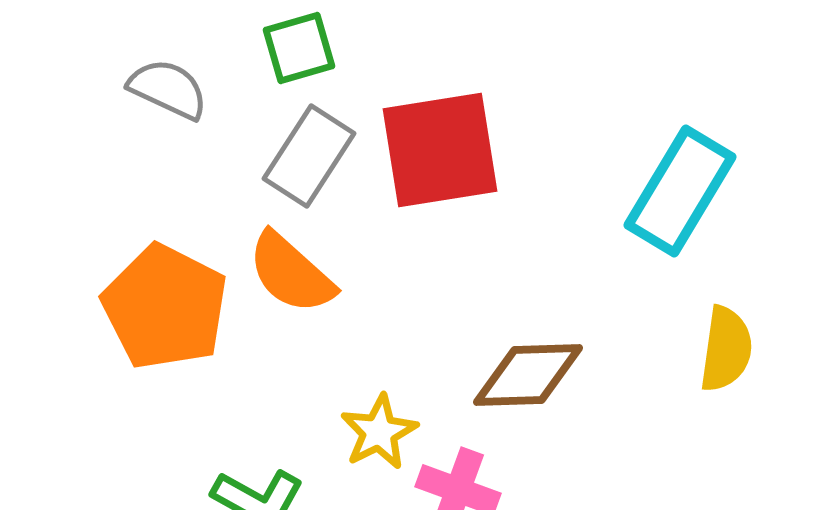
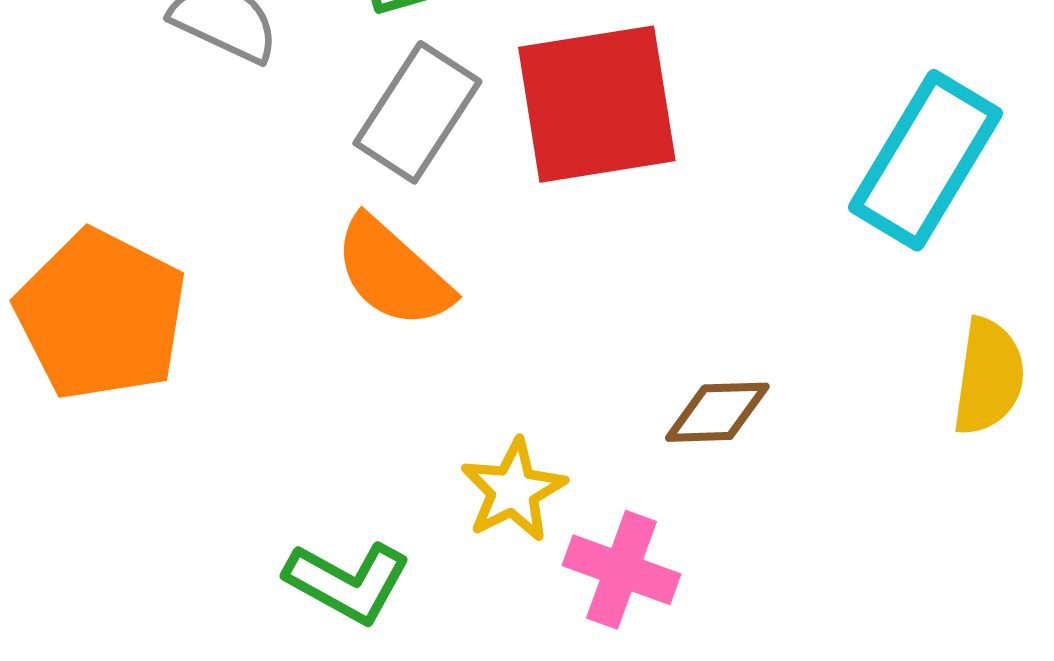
orange pentagon: (165, 307) -> (101, 315), moved
brown diamond: (528, 375) -> (717, 412), size x0.7

